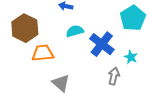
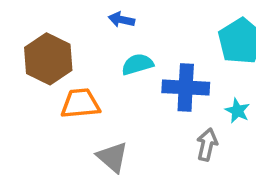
blue cross: (102, 44) -> (186, 87), turned -35

